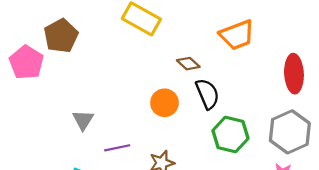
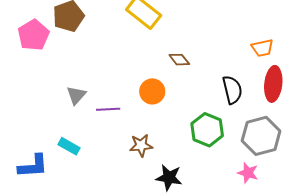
orange trapezoid: (237, 35) -> (262, 48), moved, size x0.7
black semicircle: (207, 94) -> (232, 90), moved
purple line: (117, 148) -> (108, 109), moved

